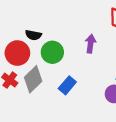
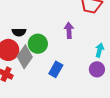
gray diamond: (33, 79) -> (25, 57), moved

